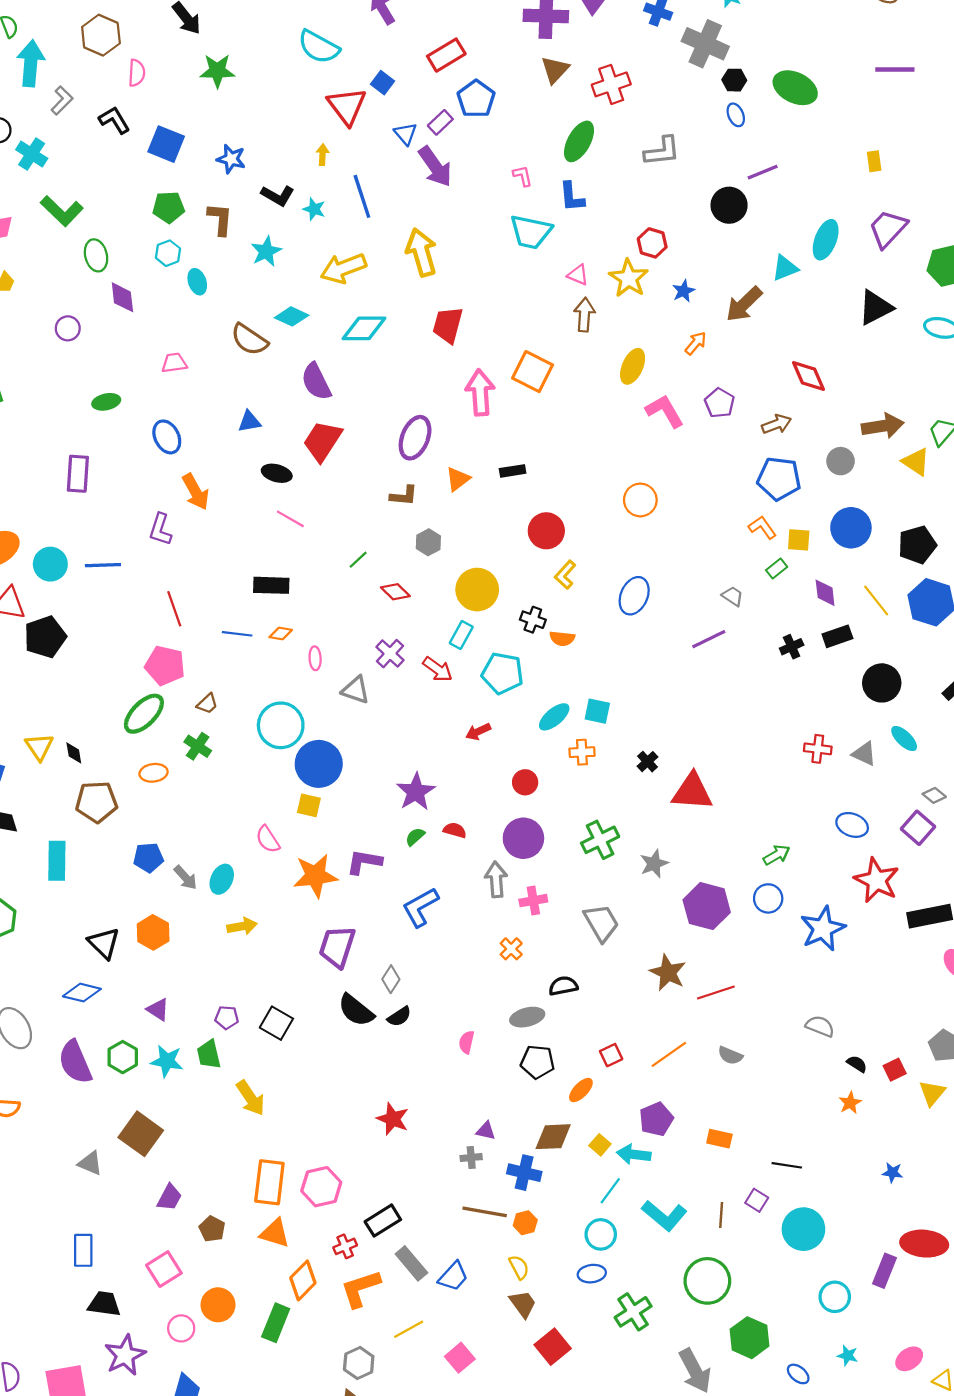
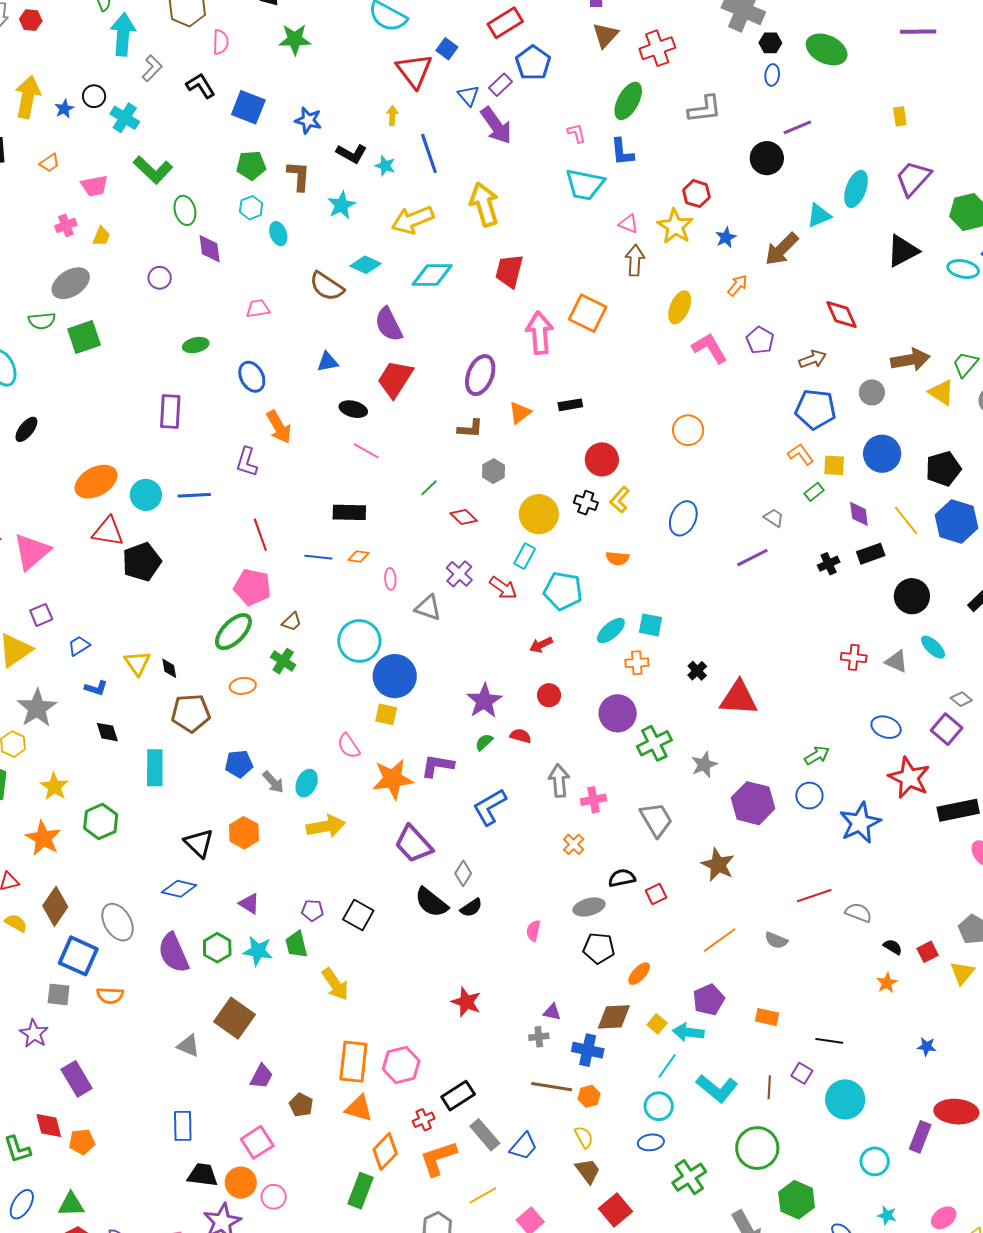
blue ellipse: (736, 115) -> (772, 75), turned 30
black cross: (533, 620) -> (586, 503), moved
red circle: (525, 782) -> (549, 695), moved
purple circle: (523, 838) -> (618, 713), moved
yellow arrow: (242, 926) -> (326, 826), size x1.4
purple trapezoid: (337, 947) -> (413, 844), turned -60
red line: (716, 993) -> (814, 896), moved
red square: (611, 1055) -> (656, 894), moved
orange circle: (218, 1305) -> (241, 1183), moved

